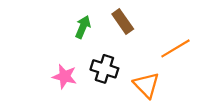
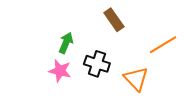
green arrow: (83, 27) -> (66, 43), moved

